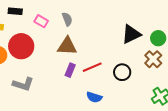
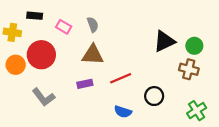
brown cross: (153, 59) -> (189, 69), turned -30
purple rectangle: (70, 70) -> (85, 84), moved, turned 56
black circle: (122, 72) -> (154, 96), moved
gray L-shape: (23, 84) -> (44, 97), turned 35

